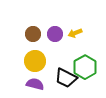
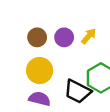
yellow arrow: (75, 33) -> (89, 36), turned 152

